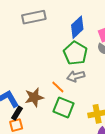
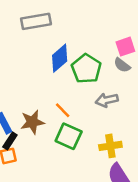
blue diamond: (77, 27) -> (60, 58), moved
gray arrow: (76, 76) -> (107, 100), moved

